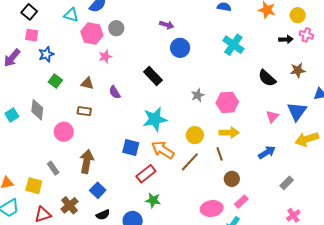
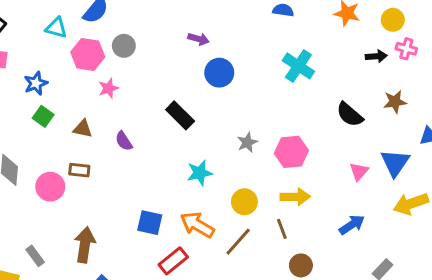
blue star: (46, 54) -> (36, 83), moved
green square: (55, 81) -> (43, 116), moved
cyan star: (155, 119) -> (200, 173), moved, size x0.7
pink circle: (64, 132) -> (50, 187), moved

